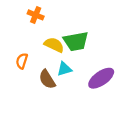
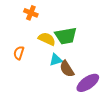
purple ellipse: (101, 78) -> (88, 83), moved
brown semicircle: (47, 79) -> (67, 69), moved

